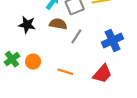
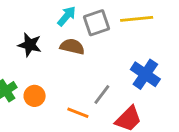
gray line: (76, 36) -> (102, 94), moved
blue cross: (113, 40) -> (145, 74), turned -35

